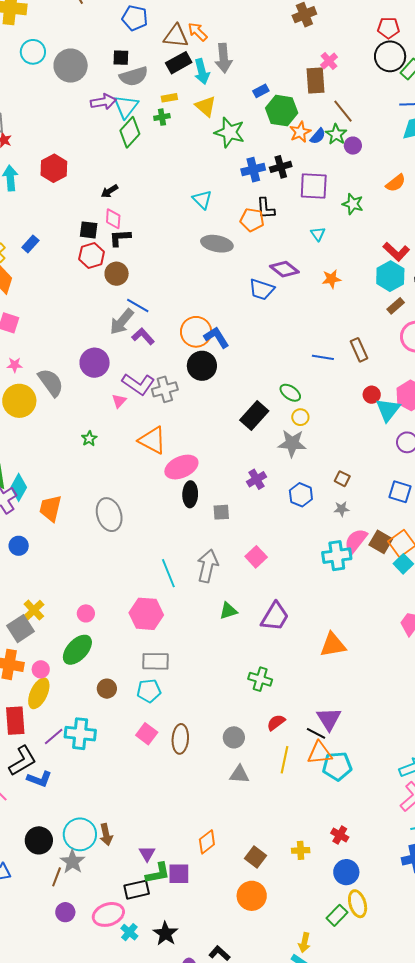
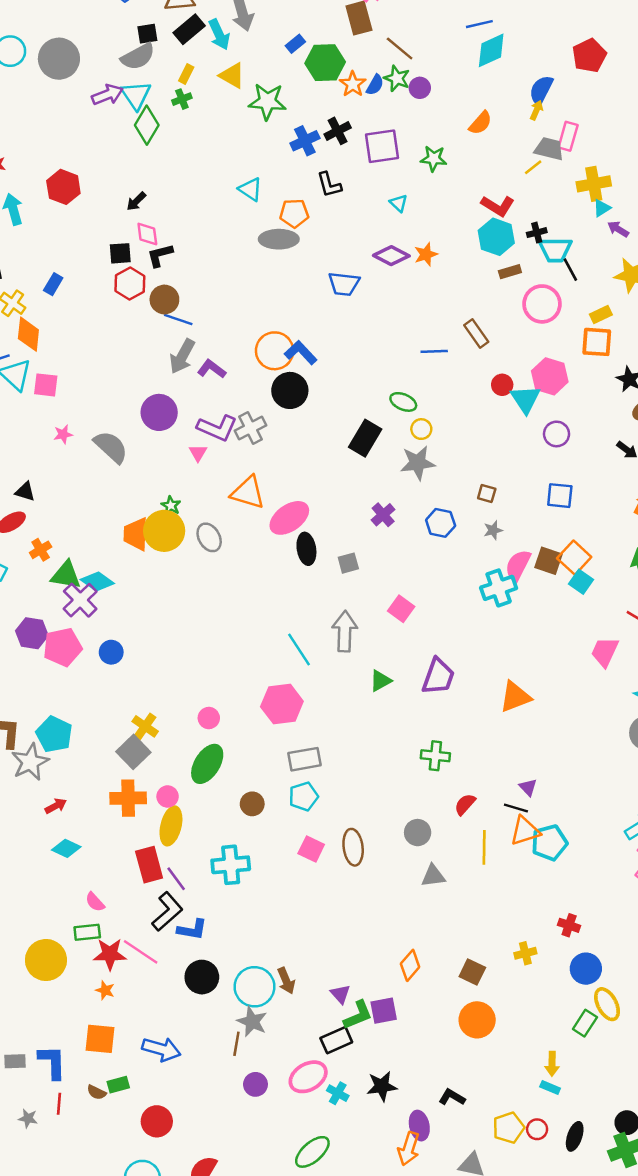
black square: (121, 58) -> (147, 34), moved
yellow rectangle: (169, 98) -> (186, 74), turned -42
orange pentagon: (252, 220) -> (294, 213), moved
purple diamond: (284, 269) -> (391, 256), moved
blue line: (138, 305) -> (178, 320), moved
brown rectangle: (396, 306) -> (510, 272), turned 36
yellow circle: (19, 401) -> (164, 531), moved
cyan diamond: (19, 487) -> (97, 581), turned -72
orange trapezoid: (50, 508) -> (136, 534), moved
gray ellipse: (109, 515) -> (209, 537), moved, size x0.7
purple triangle: (329, 719) -> (528, 787), size x0.6
purple line: (54, 736) -> (176, 879), moved, turned -75
black circle: (39, 840) -> (202, 977), moved
black star: (165, 934) -> (382, 1086), turned -30

